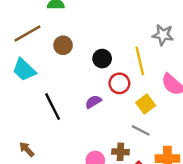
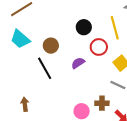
brown circle: (63, 45) -> (51, 46), moved
brown arrow: (27, 149) -> (25, 104), turned 40

